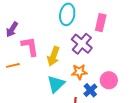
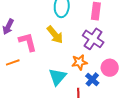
purple cross: (82, 44) -> (93, 39), moved
yellow arrow: (53, 56) -> (55, 35), moved, turned -54

